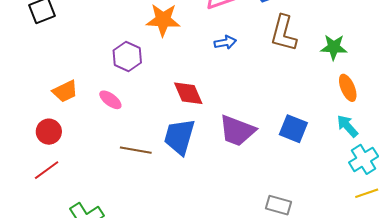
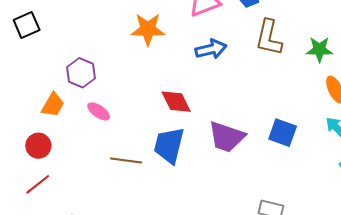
blue arrow: (225, 42) -> (211, 49), size x1.4
purple hexagon: (127, 56) -> (81, 73), moved
orange trapezoid: (65, 91) -> (53, 105), turned -32

